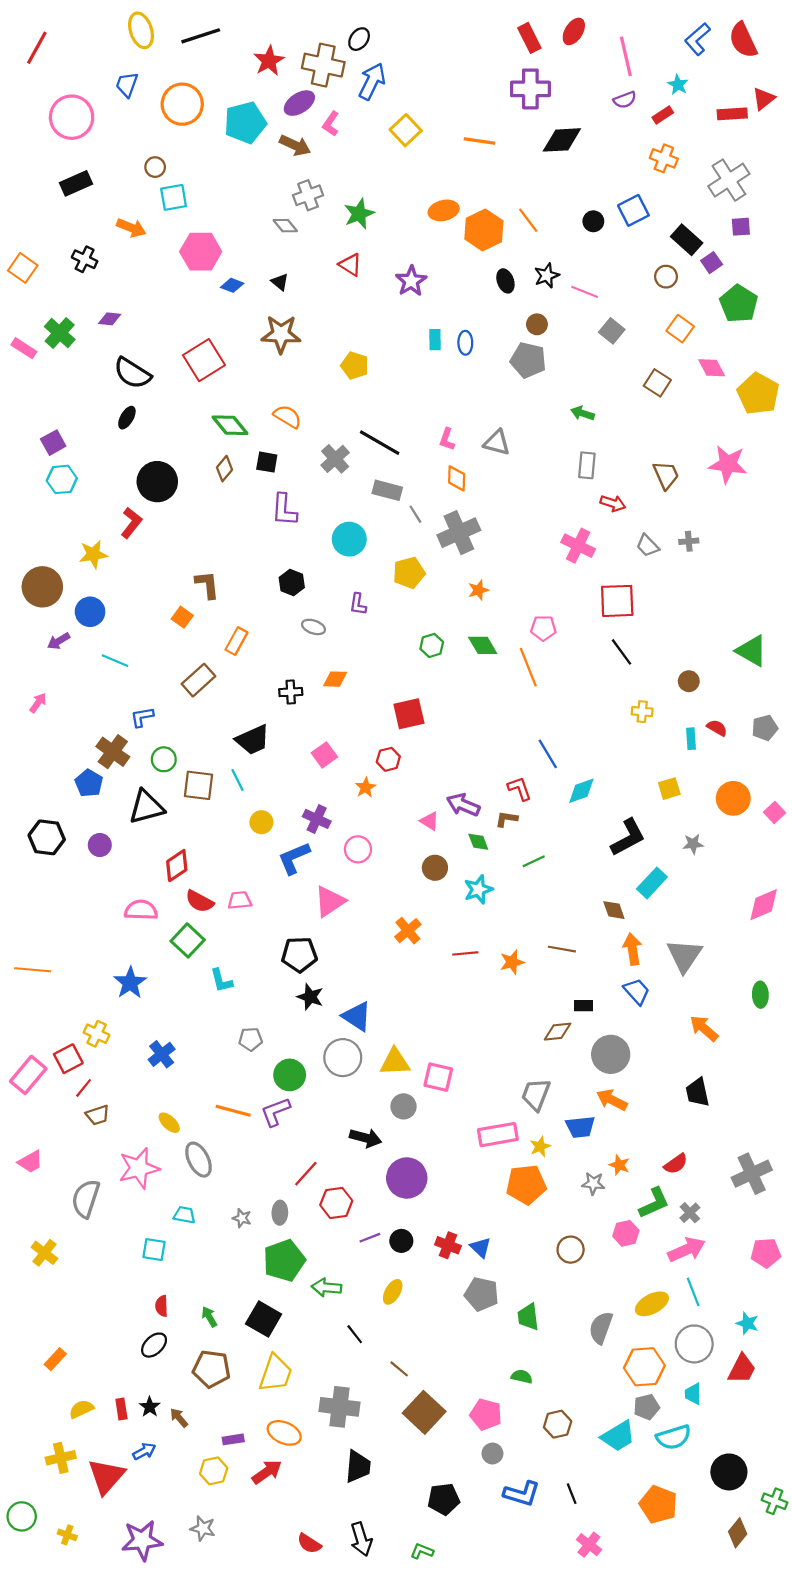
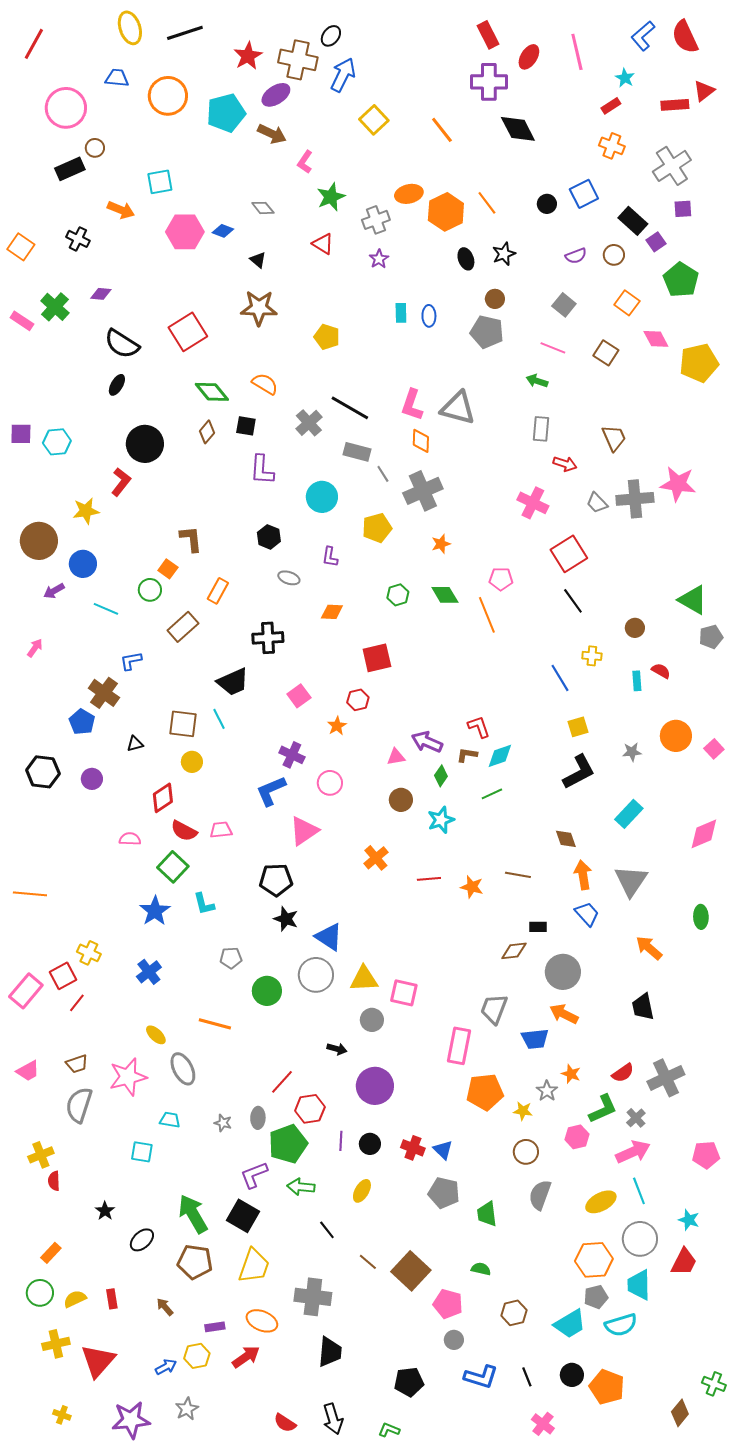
red ellipse: (574, 31) -> (529, 57), moved
blue trapezoid: (127, 85) -> (117, 78), turned 75
purple semicircle: (625, 100) -> (576, 256), moved
pink L-shape: (331, 124) -> (305, 162), moved
black diamond: (562, 140) -> (518, 129), turned 66
orange line: (479, 141) -> (442, 130), turned 44
brown circle: (155, 167) -> (95, 148), moved
gray cross: (308, 195) -> (376, 220), moved
purple star: (411, 281) -> (379, 259), size x0.7
blue diamond: (232, 285) -> (223, 231), moved
pink line: (585, 292) -> (553, 348), moved
yellow pentagon: (758, 394) -> (699, 363), turned 30
pink L-shape: (447, 439) -> (412, 405), size x1.5
purple square: (53, 443) -> (21, 434), moved, turned 30
gray triangle: (497, 443) -> (458, 408), size x1.4
pink star: (728, 464) -> (678, 484), moved
gray cross: (689, 541) -> (635, 499), size x2.0
red square: (617, 601) -> (569, 554), turned -30
orange diamond: (335, 679) -> (332, 612), moved
black cross: (291, 692) -> (268, 638), size x1.4
gray pentagon: (765, 728) -> (711, 637), moved
blue line: (548, 754) -> (560, 678), moved
green circle: (164, 759) -> (150, 590), moved
yellow square: (669, 789) -> (578, 727), moved
cyan diamond: (581, 791) -> (500, 756), moved
black triangle: (146, 807) -> (135, 744), size x0.5
pink triangle: (430, 821) -> (396, 757), turned -42
yellow circle: (261, 822) -> (192, 762), moved
green diamond: (478, 842) -> (441, 776), turned 55
gray star: (693, 844) -> (632, 752), moved
cyan rectangle: (652, 883) -> (629, 814), moved
pink semicircle: (141, 910) -> (130, 839), size x0.7
orange star: (512, 962) -> (472, 887), turned 30
blue star: (130, 983) -> (155, 911), moved
purple L-shape: (276, 1112) -> (254, 1175), moved
brown trapezoid: (98, 1115) -> (77, 1064), moved
pink rectangle: (498, 1135) -> (459, 1046), turned -69
black arrow: (366, 1138) -> (337, 1049), size x0.7
yellow star: (540, 1147) -> (523, 1111), moved, turned 30
gray cross: (752, 1174) -> (666, 1078), moved
gray star: (593, 1183) -> (547, 1091), turned 30
purple line: (370, 1238) -> (341, 1141), turned -66
yellow cross: (44, 1253) -> (41, 1155), turned 30
green pentagon: (284, 1260) -> (288, 1144), moved
red semicircle: (162, 1306) -> (54, 1181), moved
green arrow: (209, 1317) -> (193, 1214), size x2.0
gray semicircle: (601, 1328) -> (540, 1195), moved
cyan trapezoid: (693, 1394) -> (639, 1285), size x1.5
black star: (150, 1407) -> (105, 1211), moved
brown square: (424, 1412) -> (411, 1271), moved
blue arrow: (144, 1451) -> (166, 1367), moved
black circle: (729, 1472) -> (572, 1375), moved, size x0.7
green circle: (22, 1516) -> (40, 1293), moved
gray star: (203, 1528) -> (187, 1409), turned 30

